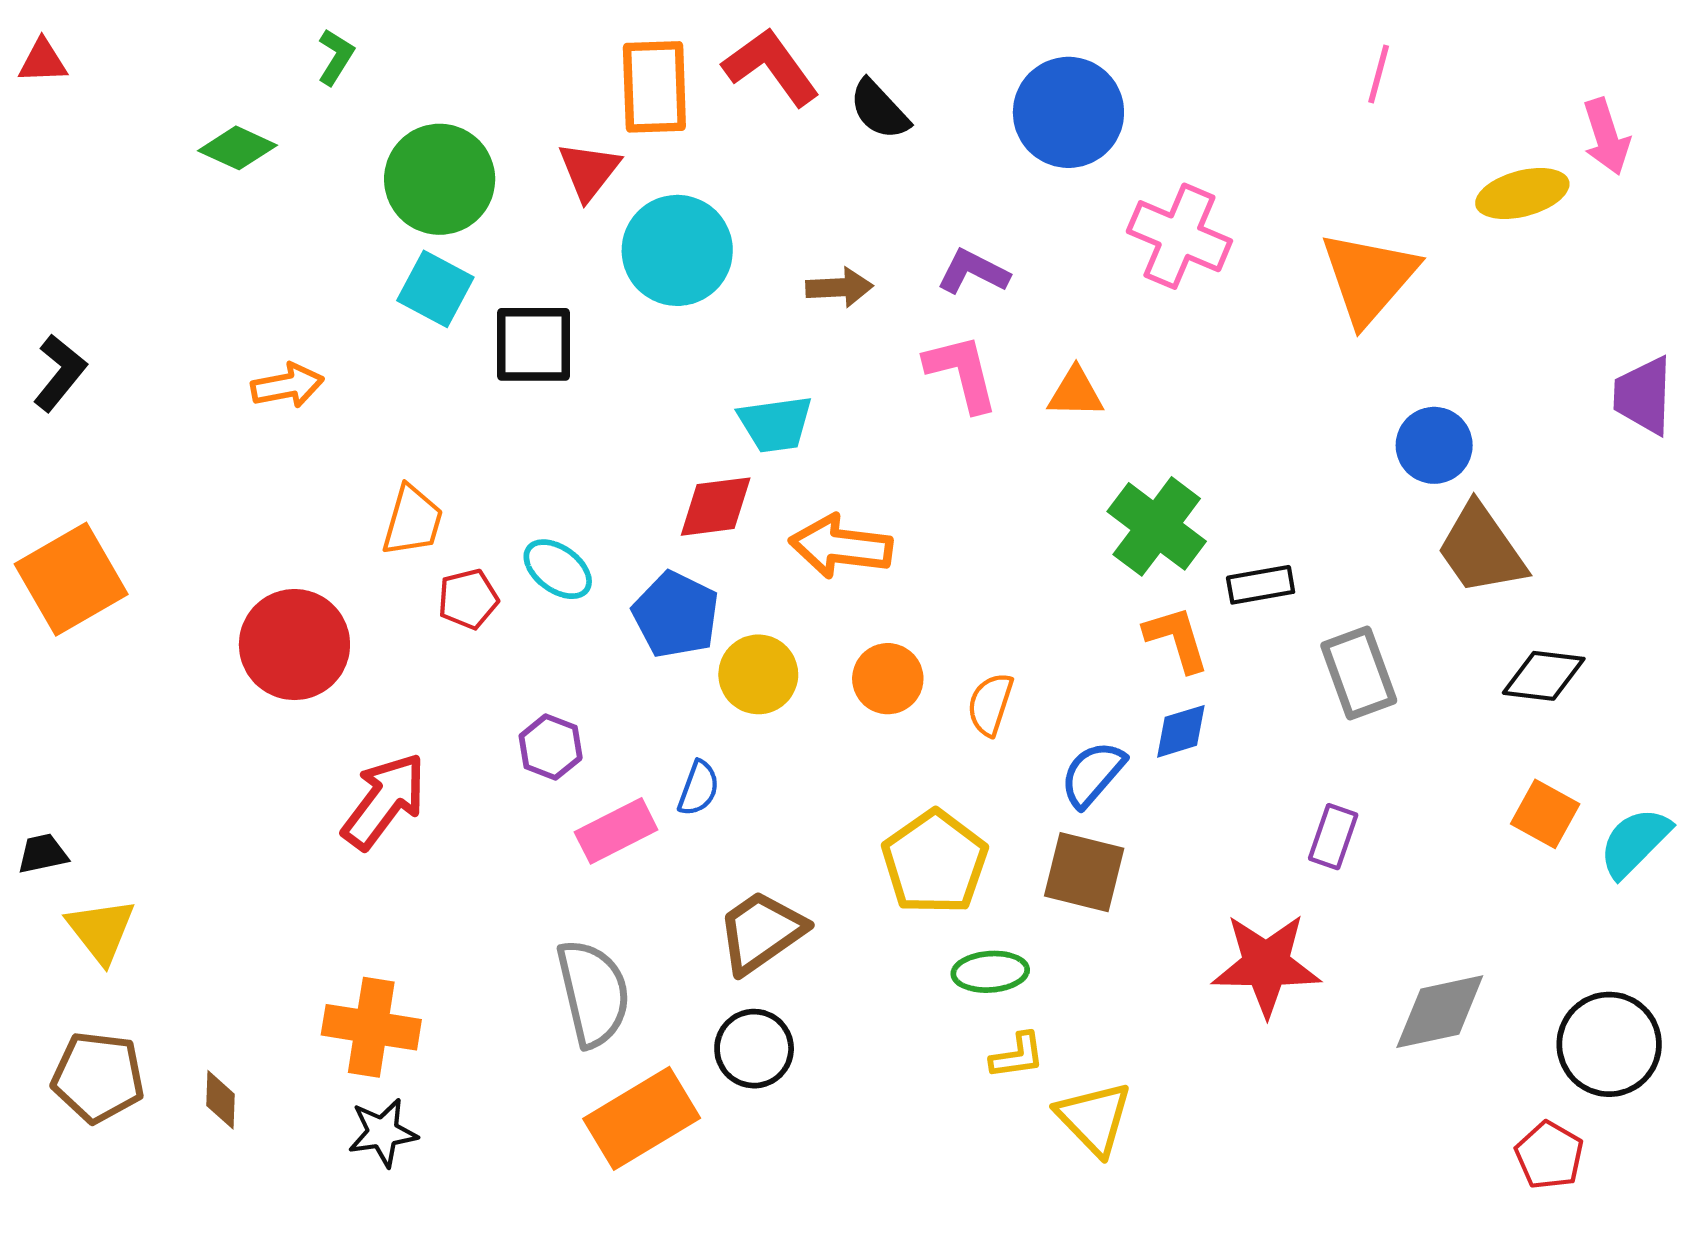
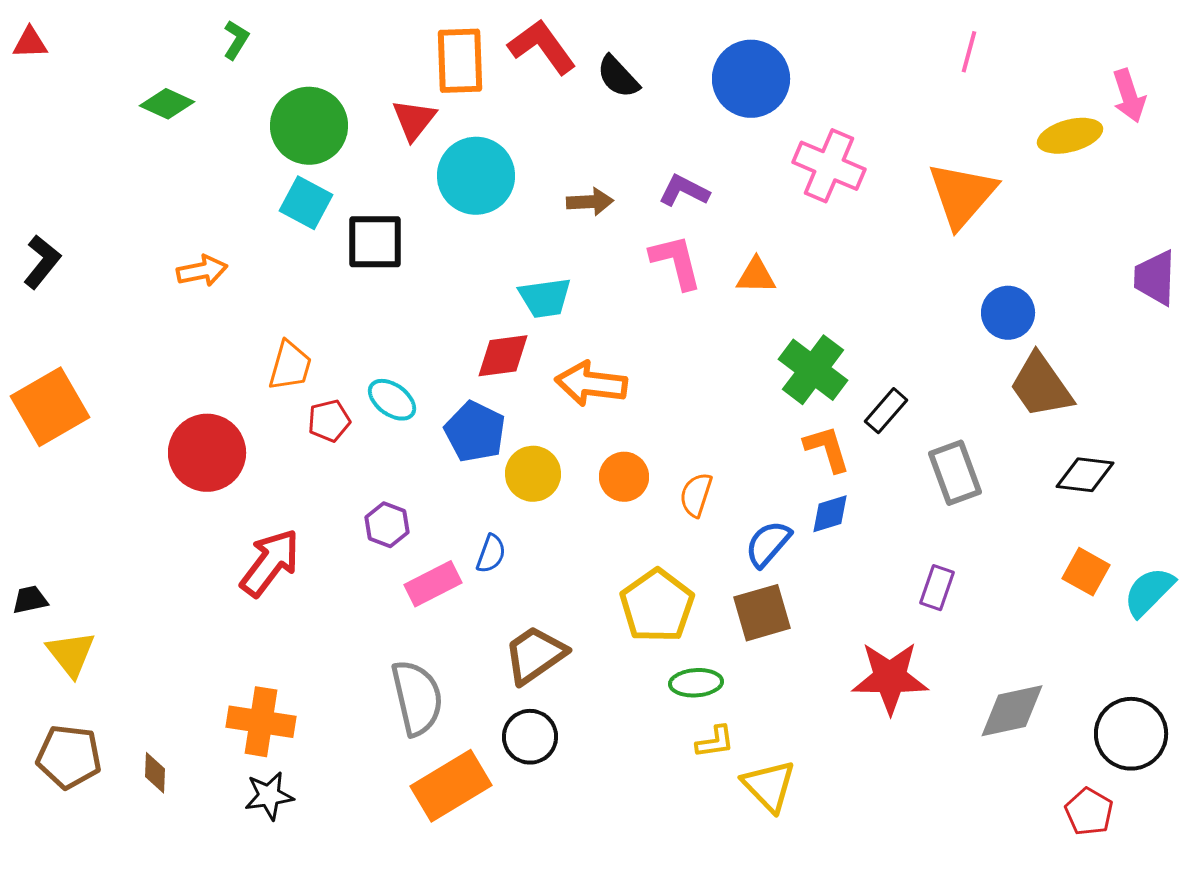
black rectangle: (1261, 585) -> (886, 411), turned -39
brown square: (1084, 872) -> (762, 613), turned -30

